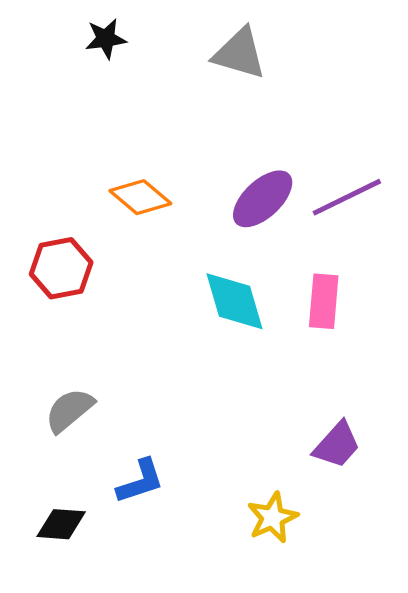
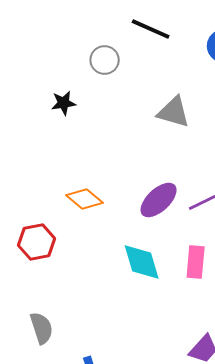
gray triangle: (239, 54) -> (174, 112), moved
gray semicircle: (69, 410) -> (42, 328), turned 112

